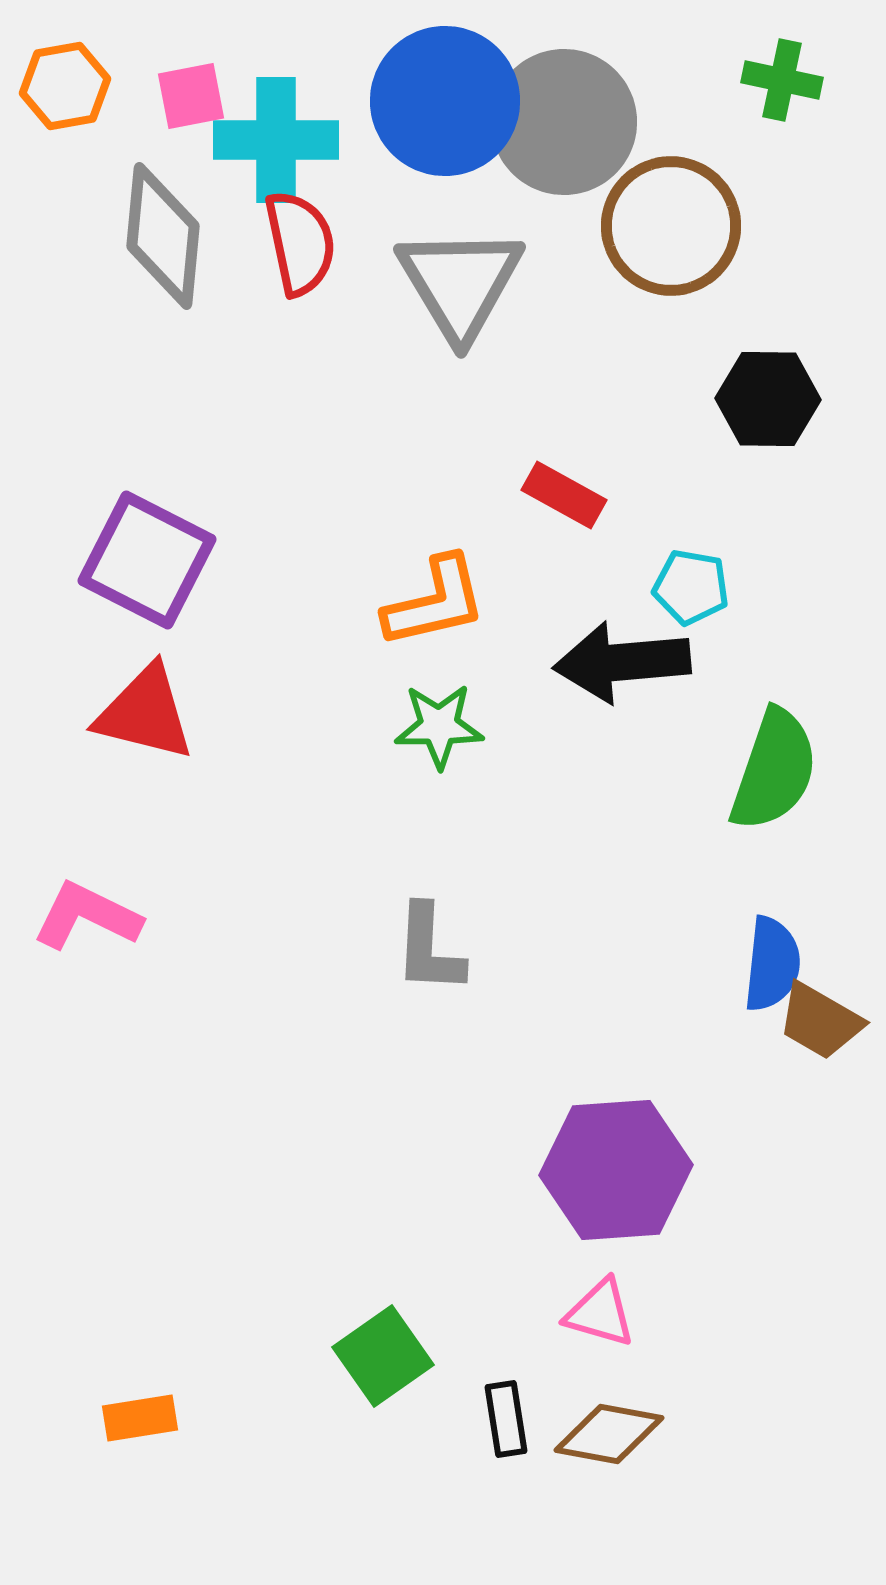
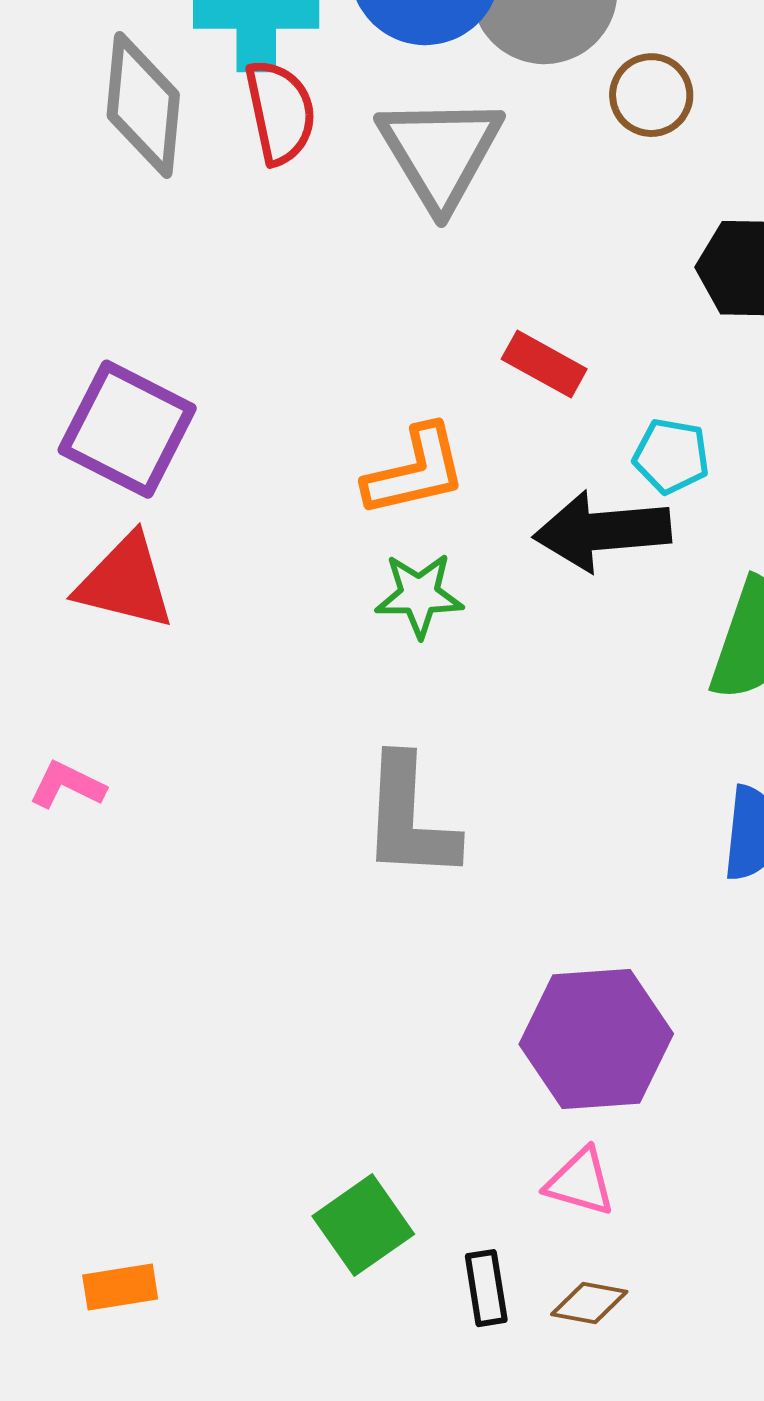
brown circle: (671, 226) -> (651, 95), size x0.6
pink L-shape: (87, 916) -> (67, 785), size x0.7
gray L-shape: (429, 949) -> (409, 818), size x1.4
brown diamond: (609, 1434) -> (589, 1303), size x0.7

